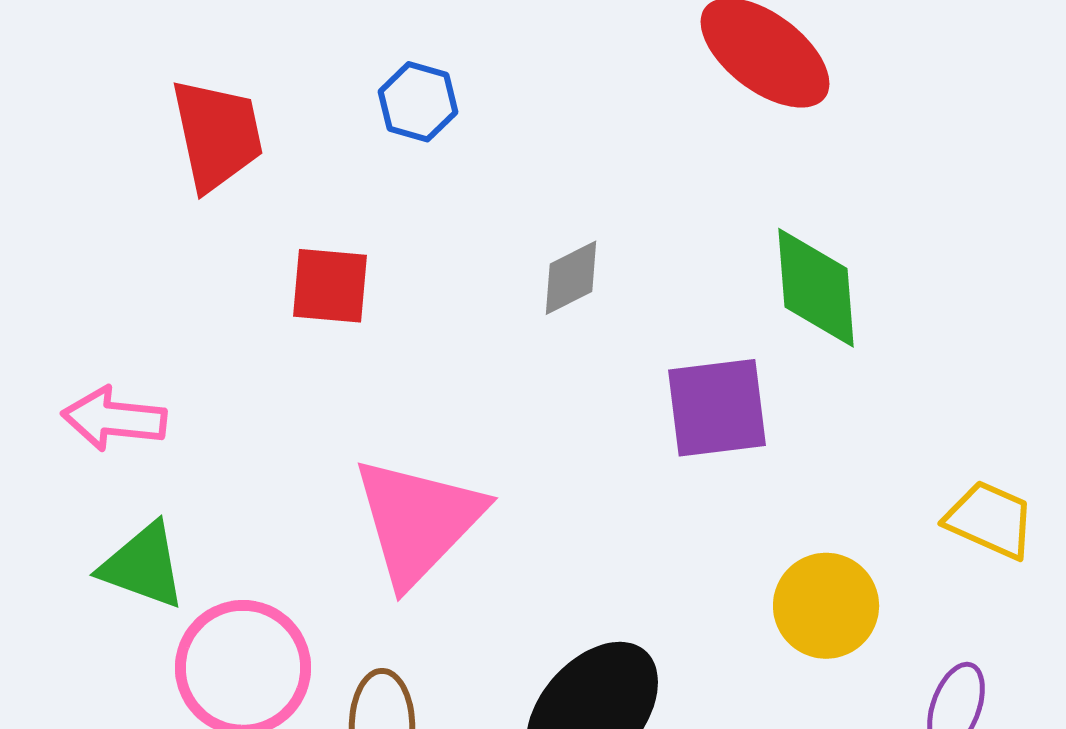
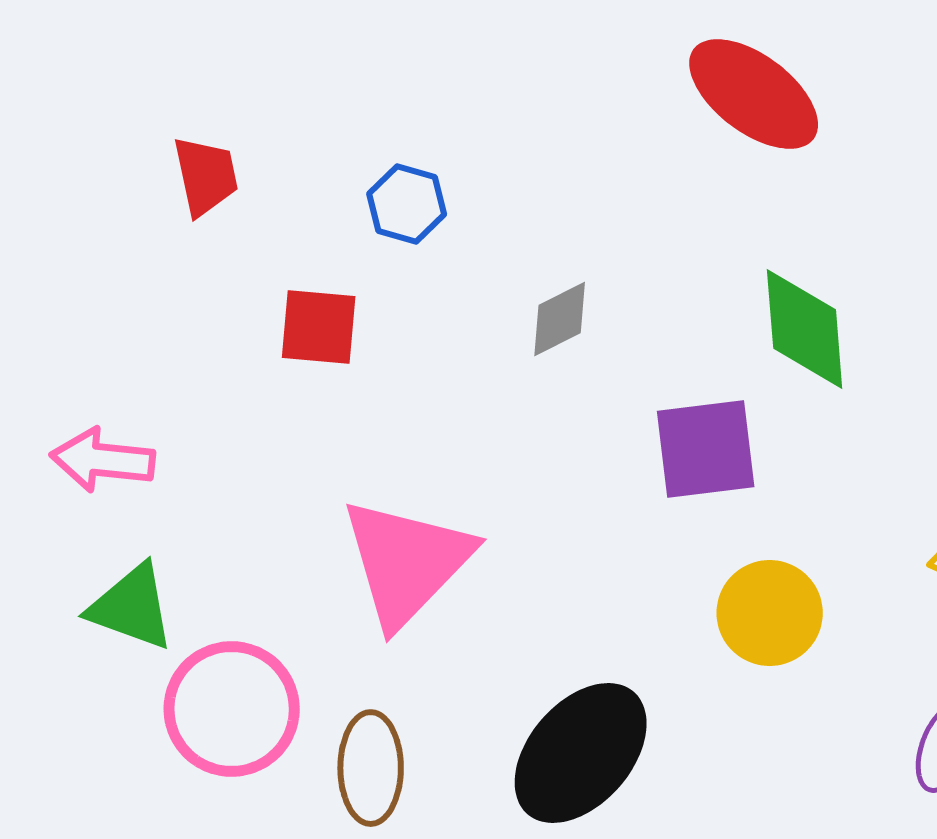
blue hexagon: (418, 102) -> (407, 204), moved
red trapezoid: (217, 135) -> (206, 176), size x0.7
yellow circle: (826, 606) -> (770, 613), moved

